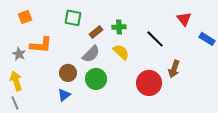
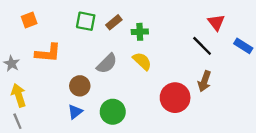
brown rectangle: (96, 32) -> (114, 22), moved
black line: (155, 39) -> (202, 46), moved
gray star: (19, 54) -> (12, 64), moved
green circle: (96, 79) -> (113, 112), moved

